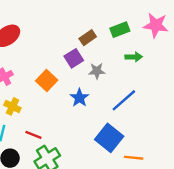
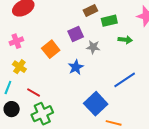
green rectangle: (120, 30) -> (109, 21), moved
brown rectangle: (88, 38) -> (90, 10), moved
blue line: (124, 100) -> (125, 80), moved

